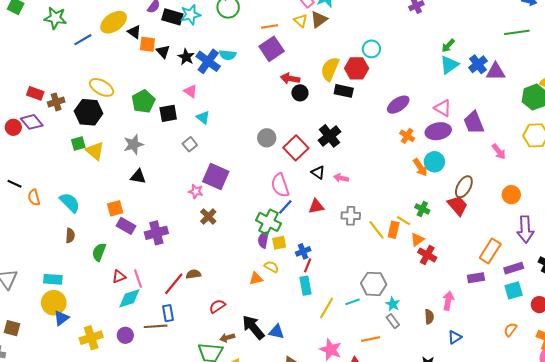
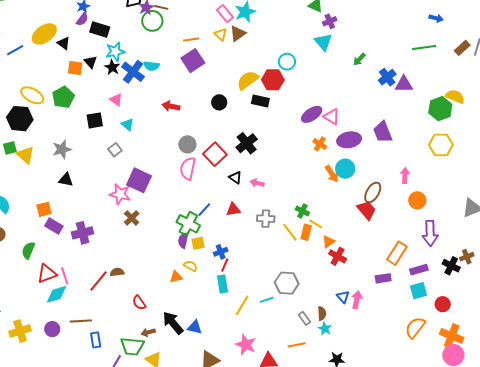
cyan star: (191, 15) -> (115, 52), moved
orange square: (147, 44) -> (75, 68), moved
cyan triangle: (449, 65) -> (323, 42), moved, turned -36
yellow semicircle: (330, 69) -> (248, 80), turned 30
red arrow: (290, 79) -> (171, 106), moved
green pentagon: (143, 101) -> (63, 97), moved
pink triangle: (443, 108) -> (332, 117), moved
pink arrow: (499, 151) -> (405, 176), moved, turned -140
pink semicircle: (280, 185) -> (188, 168), moved, turned 30
pink star: (196, 191) -> (120, 194), size x1.5
green cross: (422, 209) -> (302, 211), moved
red triangle: (119, 276) -> (47, 274), size x1.5
cyan star: (393, 304) -> (325, 329), moved
red semicircle: (217, 306) -> (139, 303), turned -91
blue rectangle: (168, 313) -> (96, 340), moved
brown semicircle: (429, 317) -> (322, 313), moved
orange semicircle: (510, 330) -> (415, 327), size x1.6
blue triangle: (455, 337) -> (343, 297), moved, turned -40
orange line: (371, 339) -> (297, 345), moved

